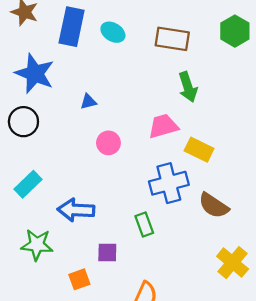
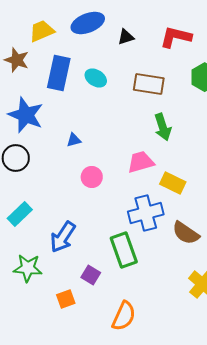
blue arrow: (76, 210) -> (63, 237), turned -60
green rectangle: (144, 225) -> (124, 250), size x1.6
purple square: (107, 252) -> (91, 275), turned 30

